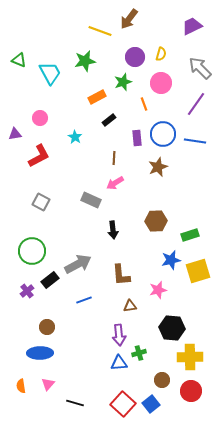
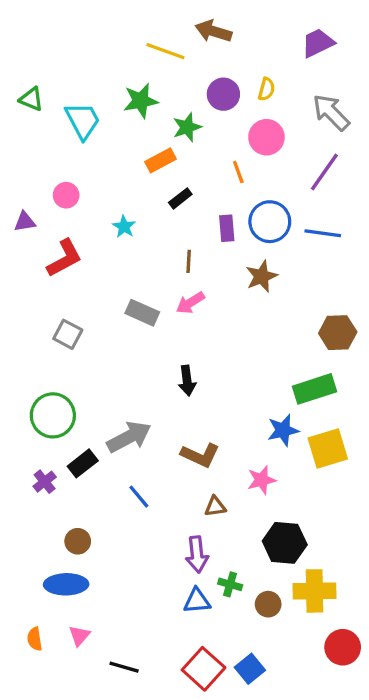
brown arrow: (129, 19) -> (213, 31), turned 70
green star: (123, 82) -> (187, 127), moved
gray rectangle: (91, 200) -> (142, 313), moved
brown hexagon: (156, 221) -> (338, 333), moved
green rectangle: (190, 235) -> (314, 389), size x1.4
brown L-shape: (121, 275) -> (200, 455), turned -60
blue line: (84, 300) -> (139, 497), turned 70
green cross: (139, 353) -> (230, 584), turned 32
brown circle: (162, 380) -> (268, 604), moved
red circle: (191, 391) -> (343, 647), moved

